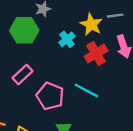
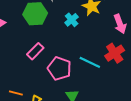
red cross: (96, 54) -> (115, 53), moved

